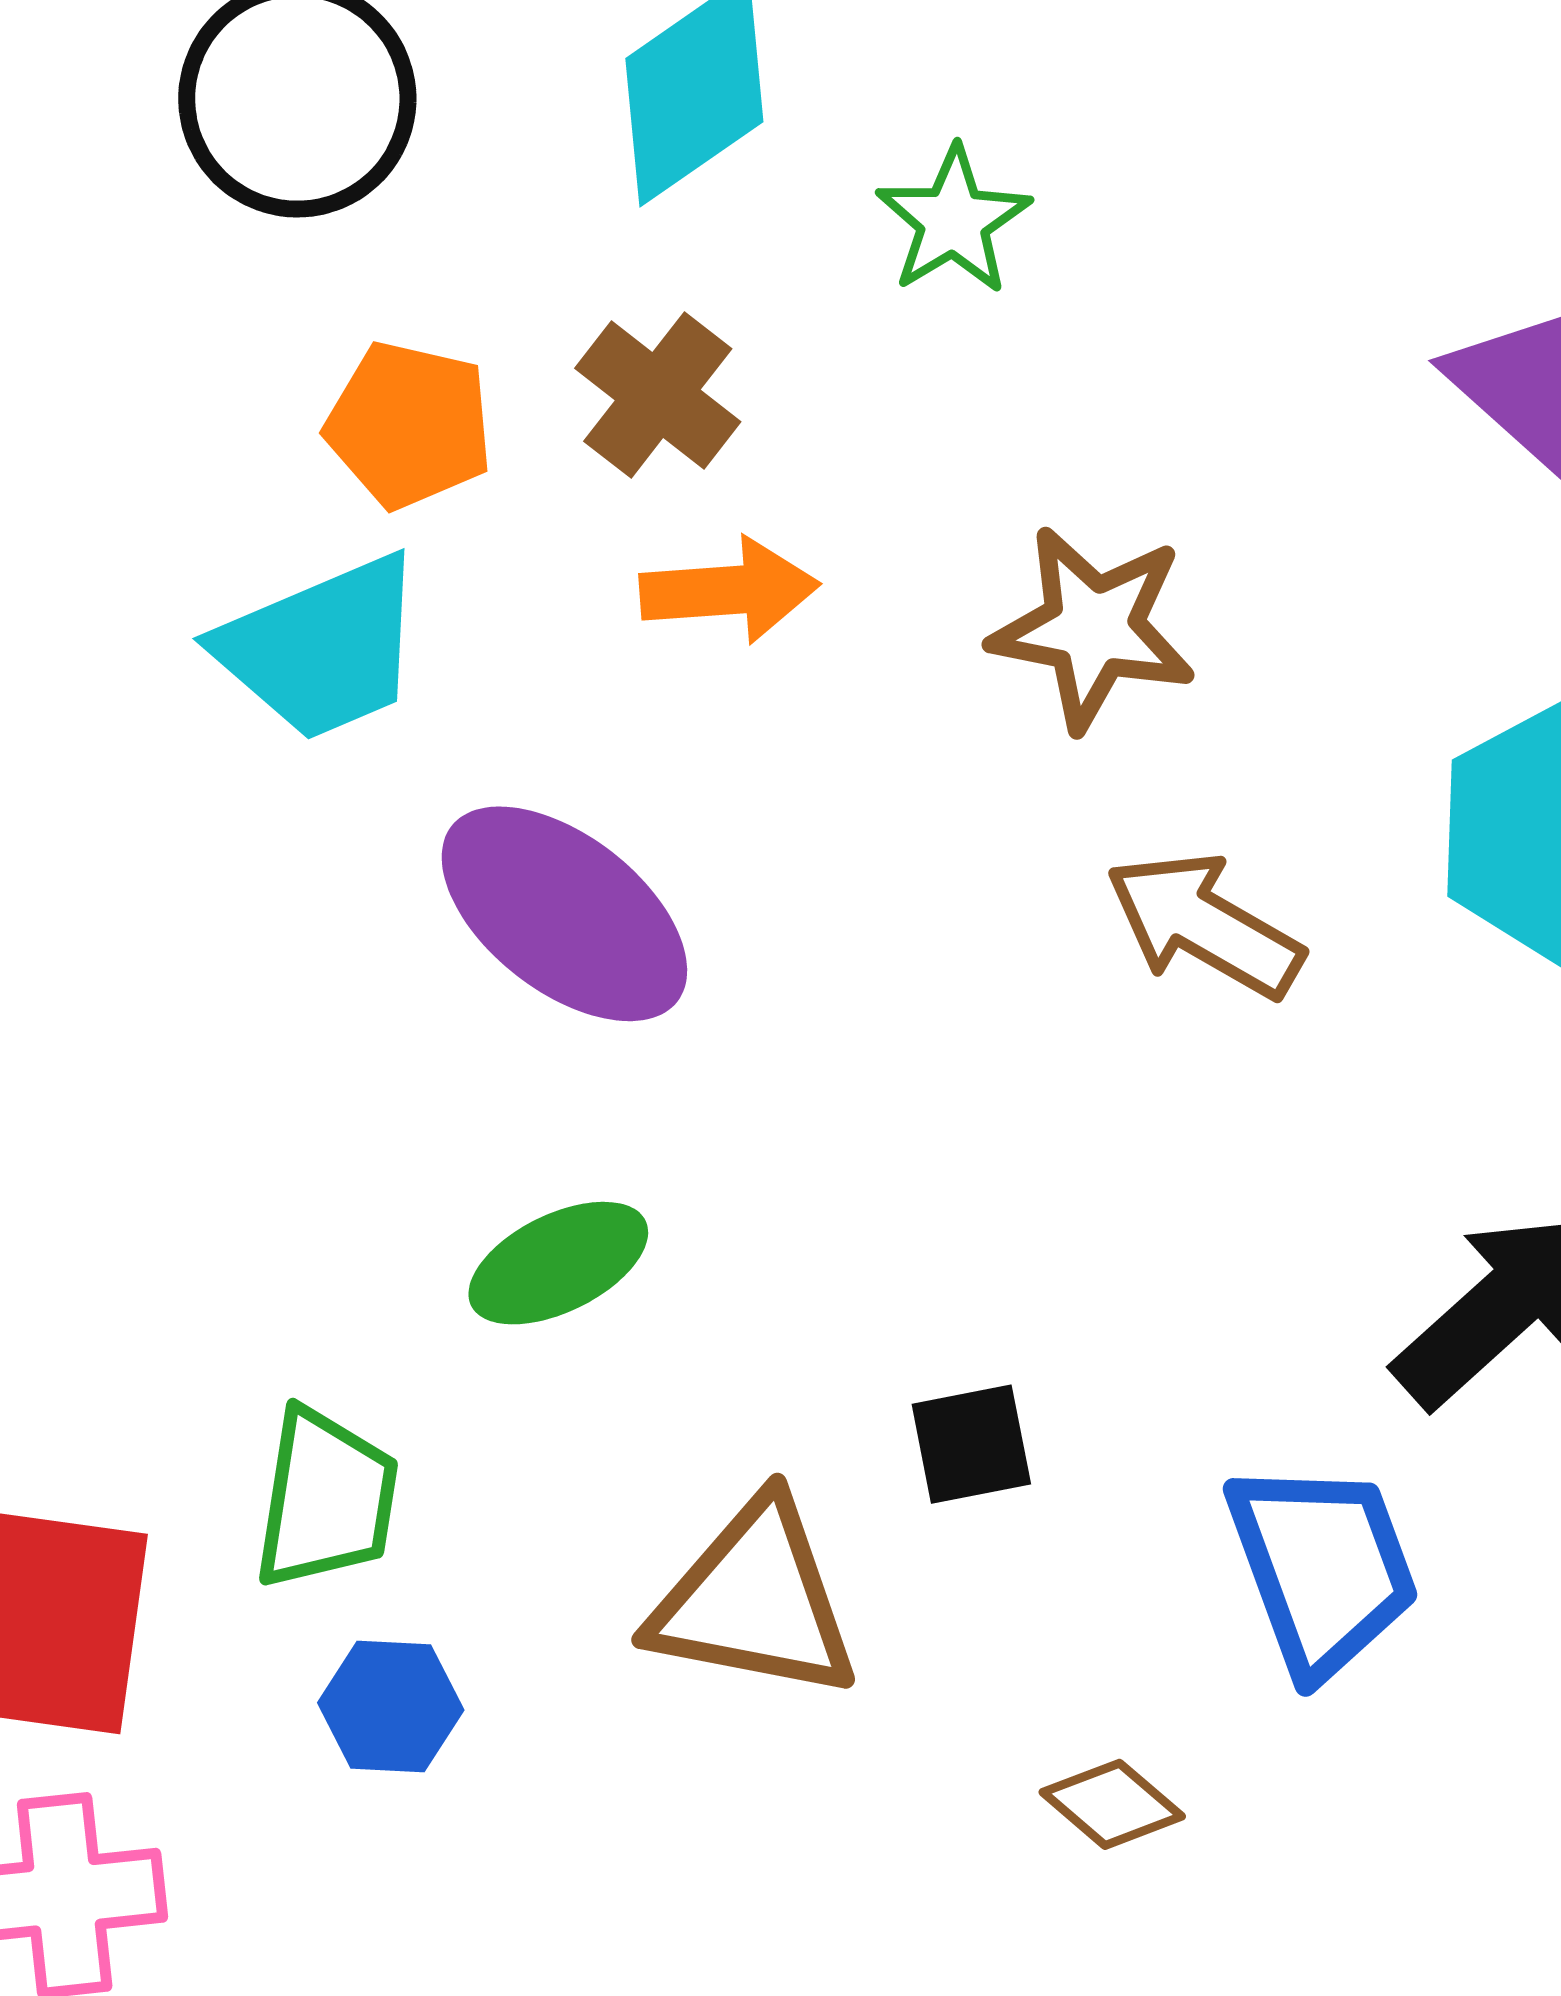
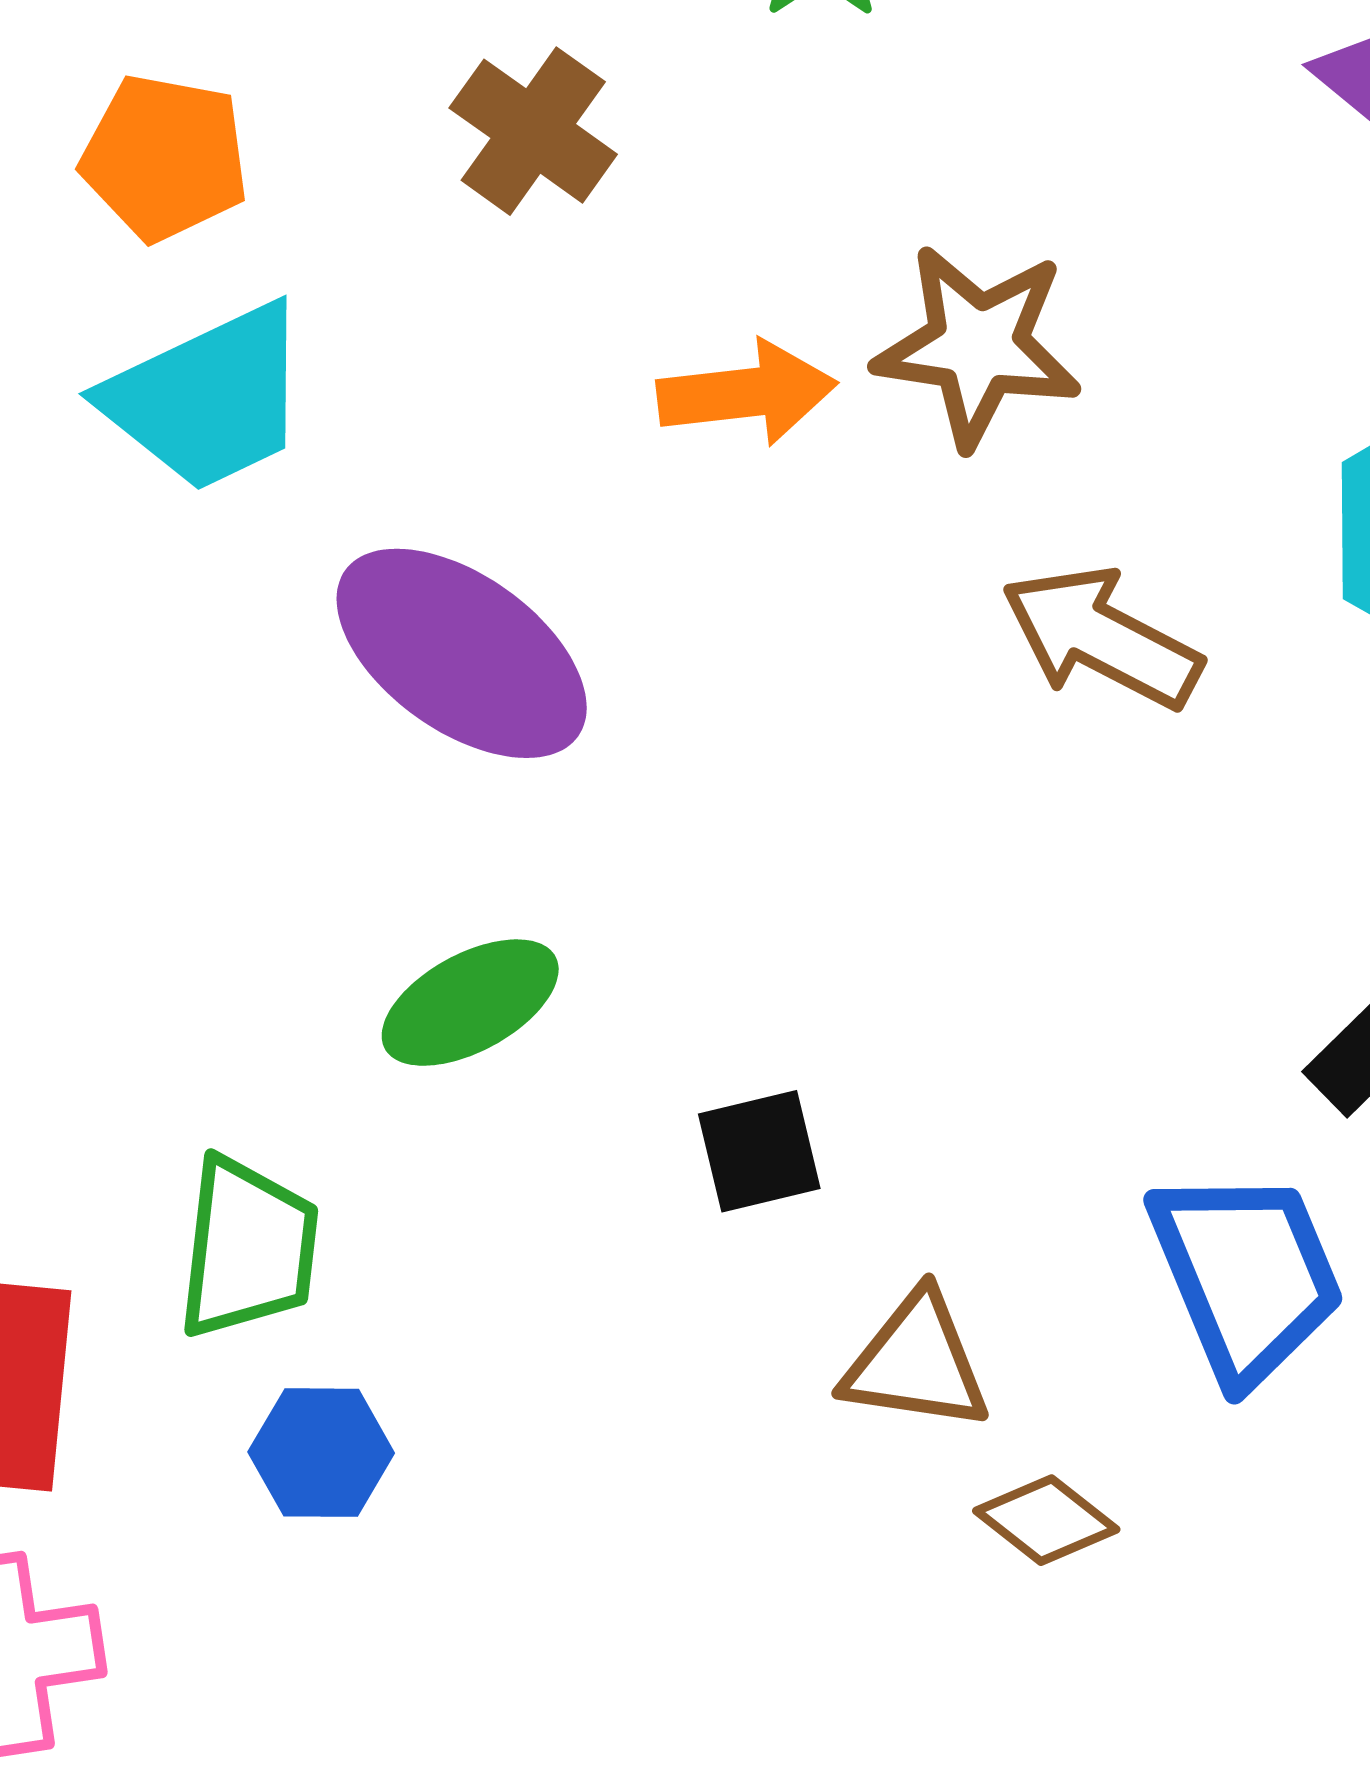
orange pentagon: (409, 425) -> (165, 158), moved
orange arrow: (729, 590) -> (747, 393), moved
black square: (971, 1444) -> (759, 1151), moved
brown triangle: (754, 1600) -> (916, 1362), moved, size x0.7

